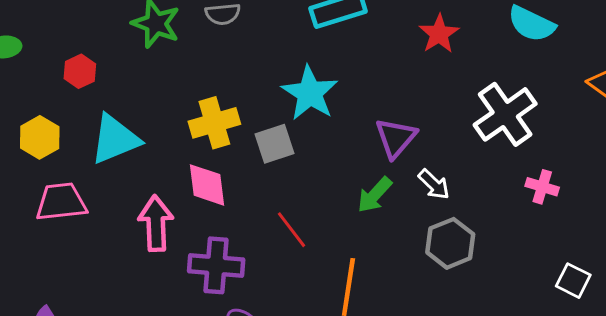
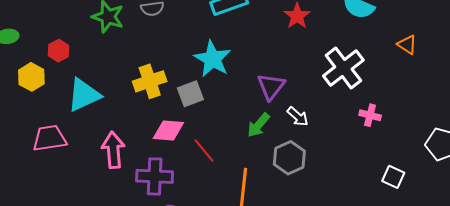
yellow hexagon: (40, 137) -> (31, 77), moved
pink diamond: (207, 185) -> (168, 131), moved, turned -76
gray hexagon: (450, 243) -> (289, 158), moved

